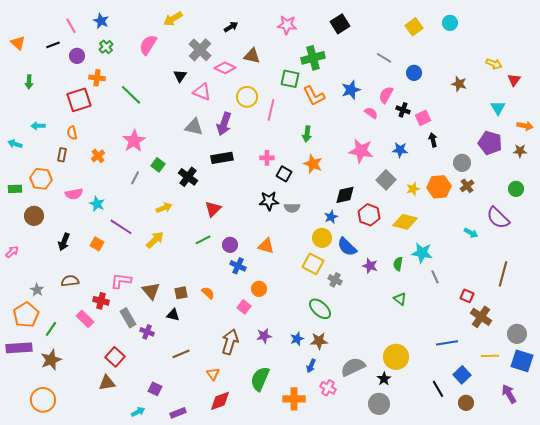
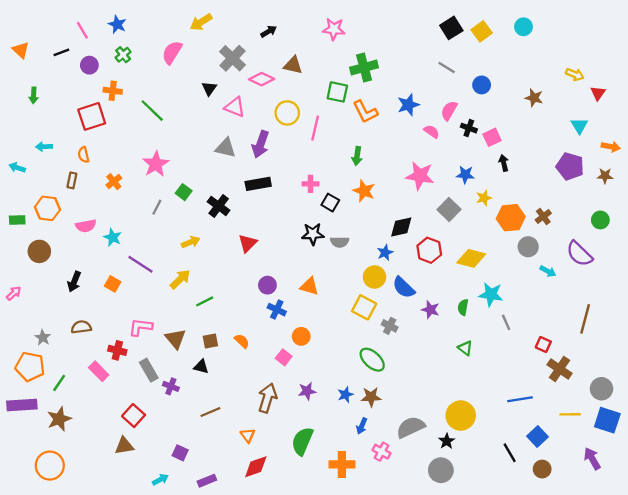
black square: (340, 24) -> (451, 28), moved
gray circle: (462, 163) -> (528, 247), moved
yellow star: (413, 189) -> (484, 198), moved
green line: (203, 240) -> (205, 301), moved
orange pentagon: (26, 315) -> (30, 367), turned -30

